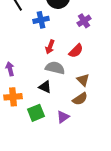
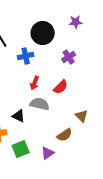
brown triangle: (83, 80) -> (82, 116), moved
black triangle: (45, 87) -> (19, 116), moved

